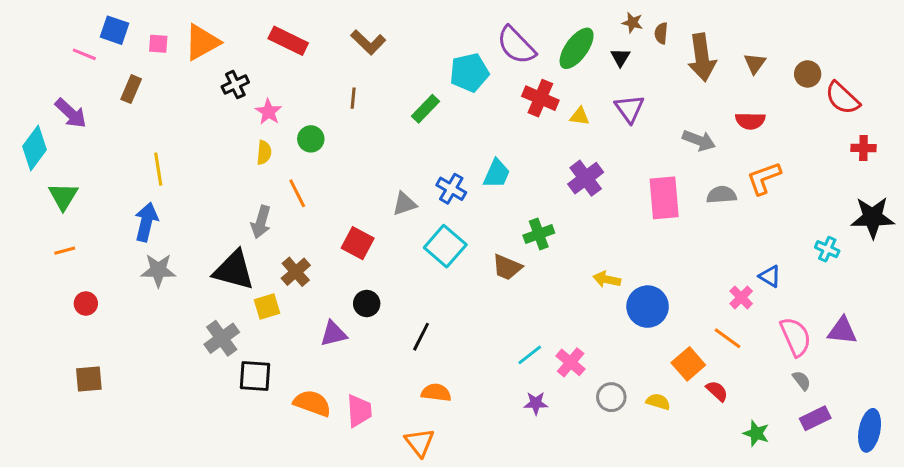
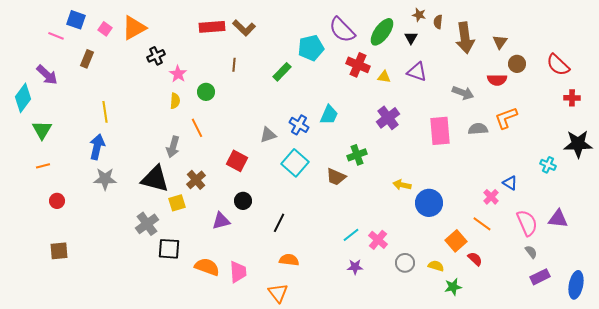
red rectangle: (288, 41) -> (212, 27), moved, turned -30
pink square: (158, 44) -> (105, 29), turned 32
brown circle: (808, 74) -> (517, 64), moved
purple triangle: (629, 109) -> (417, 72), turned -35
green star: (756, 433) -> (453, 287), moved, turned -30

